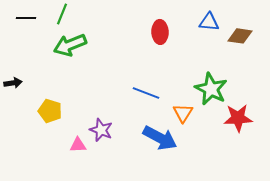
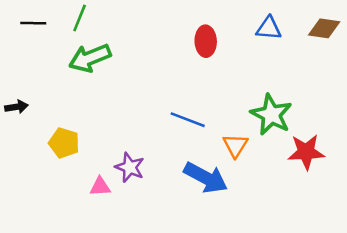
brown diamond: (240, 36) -> (324, 28), moved

